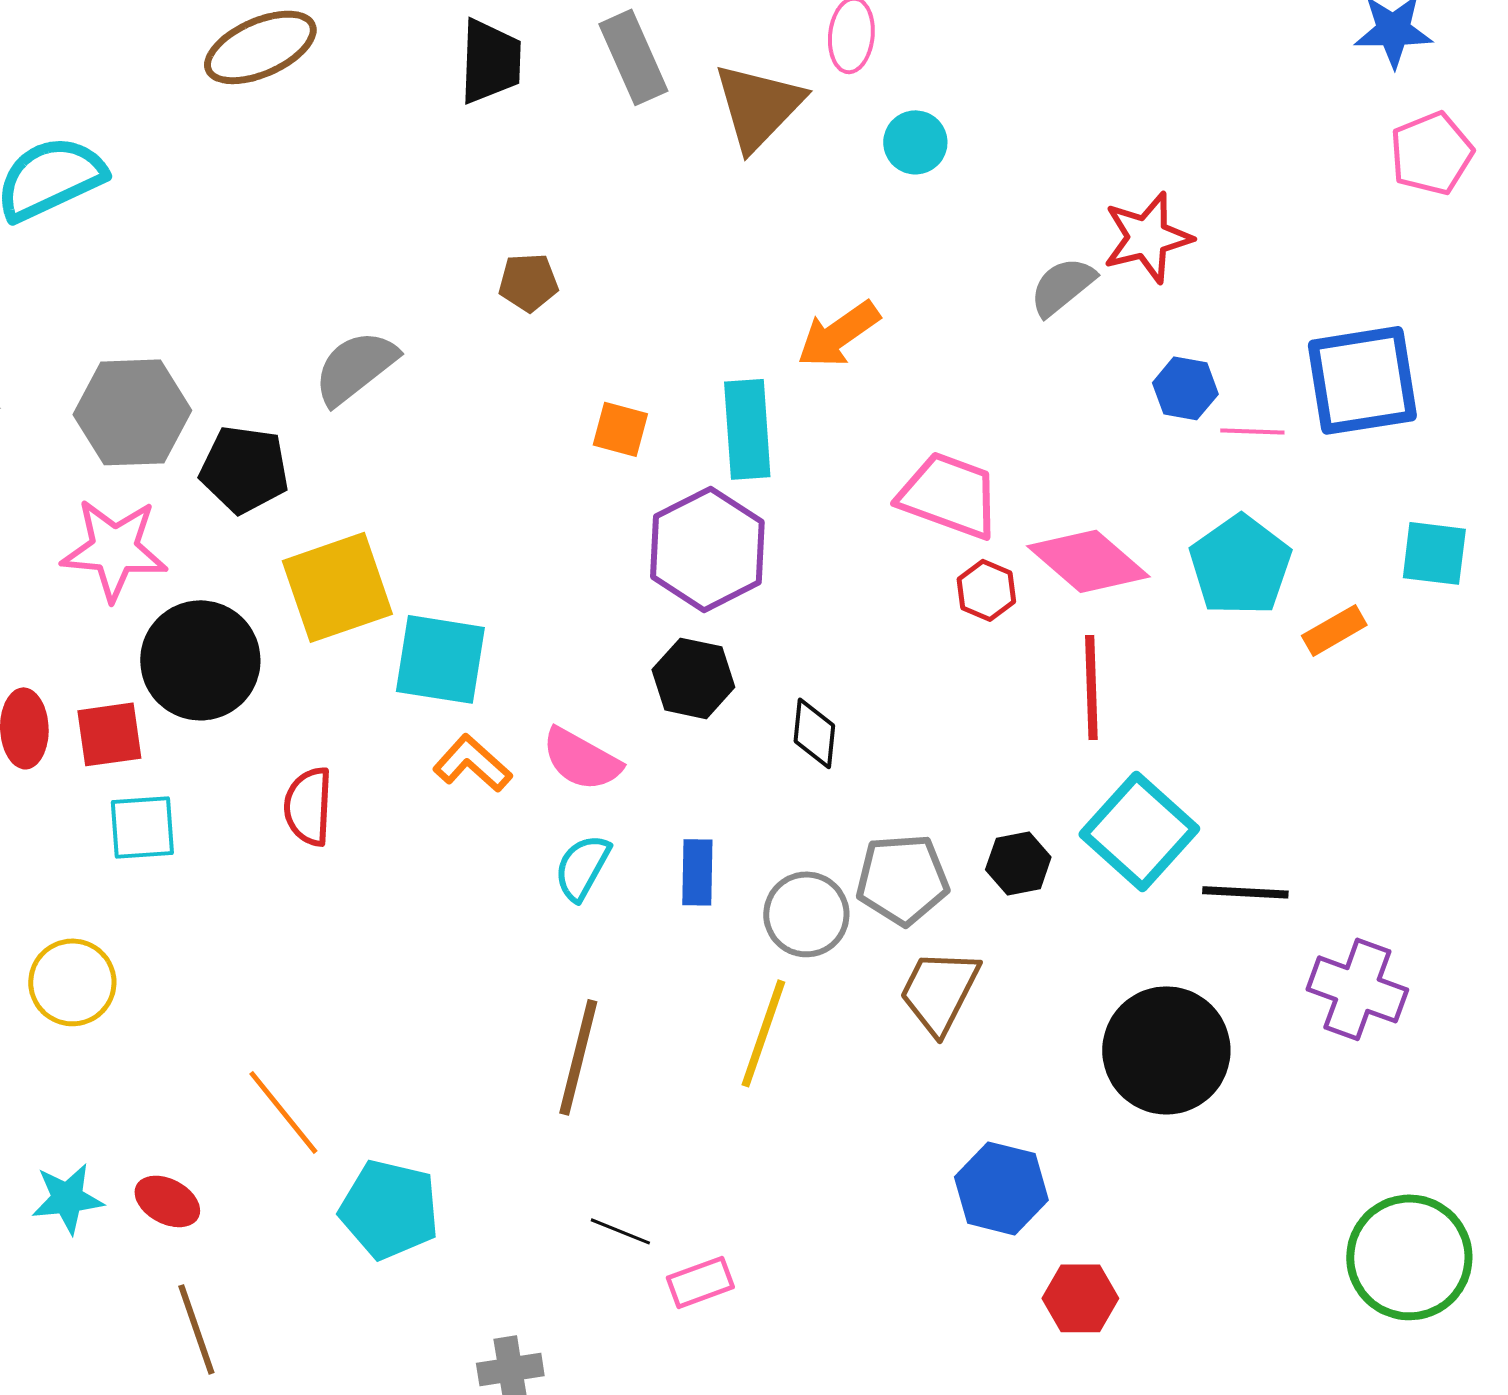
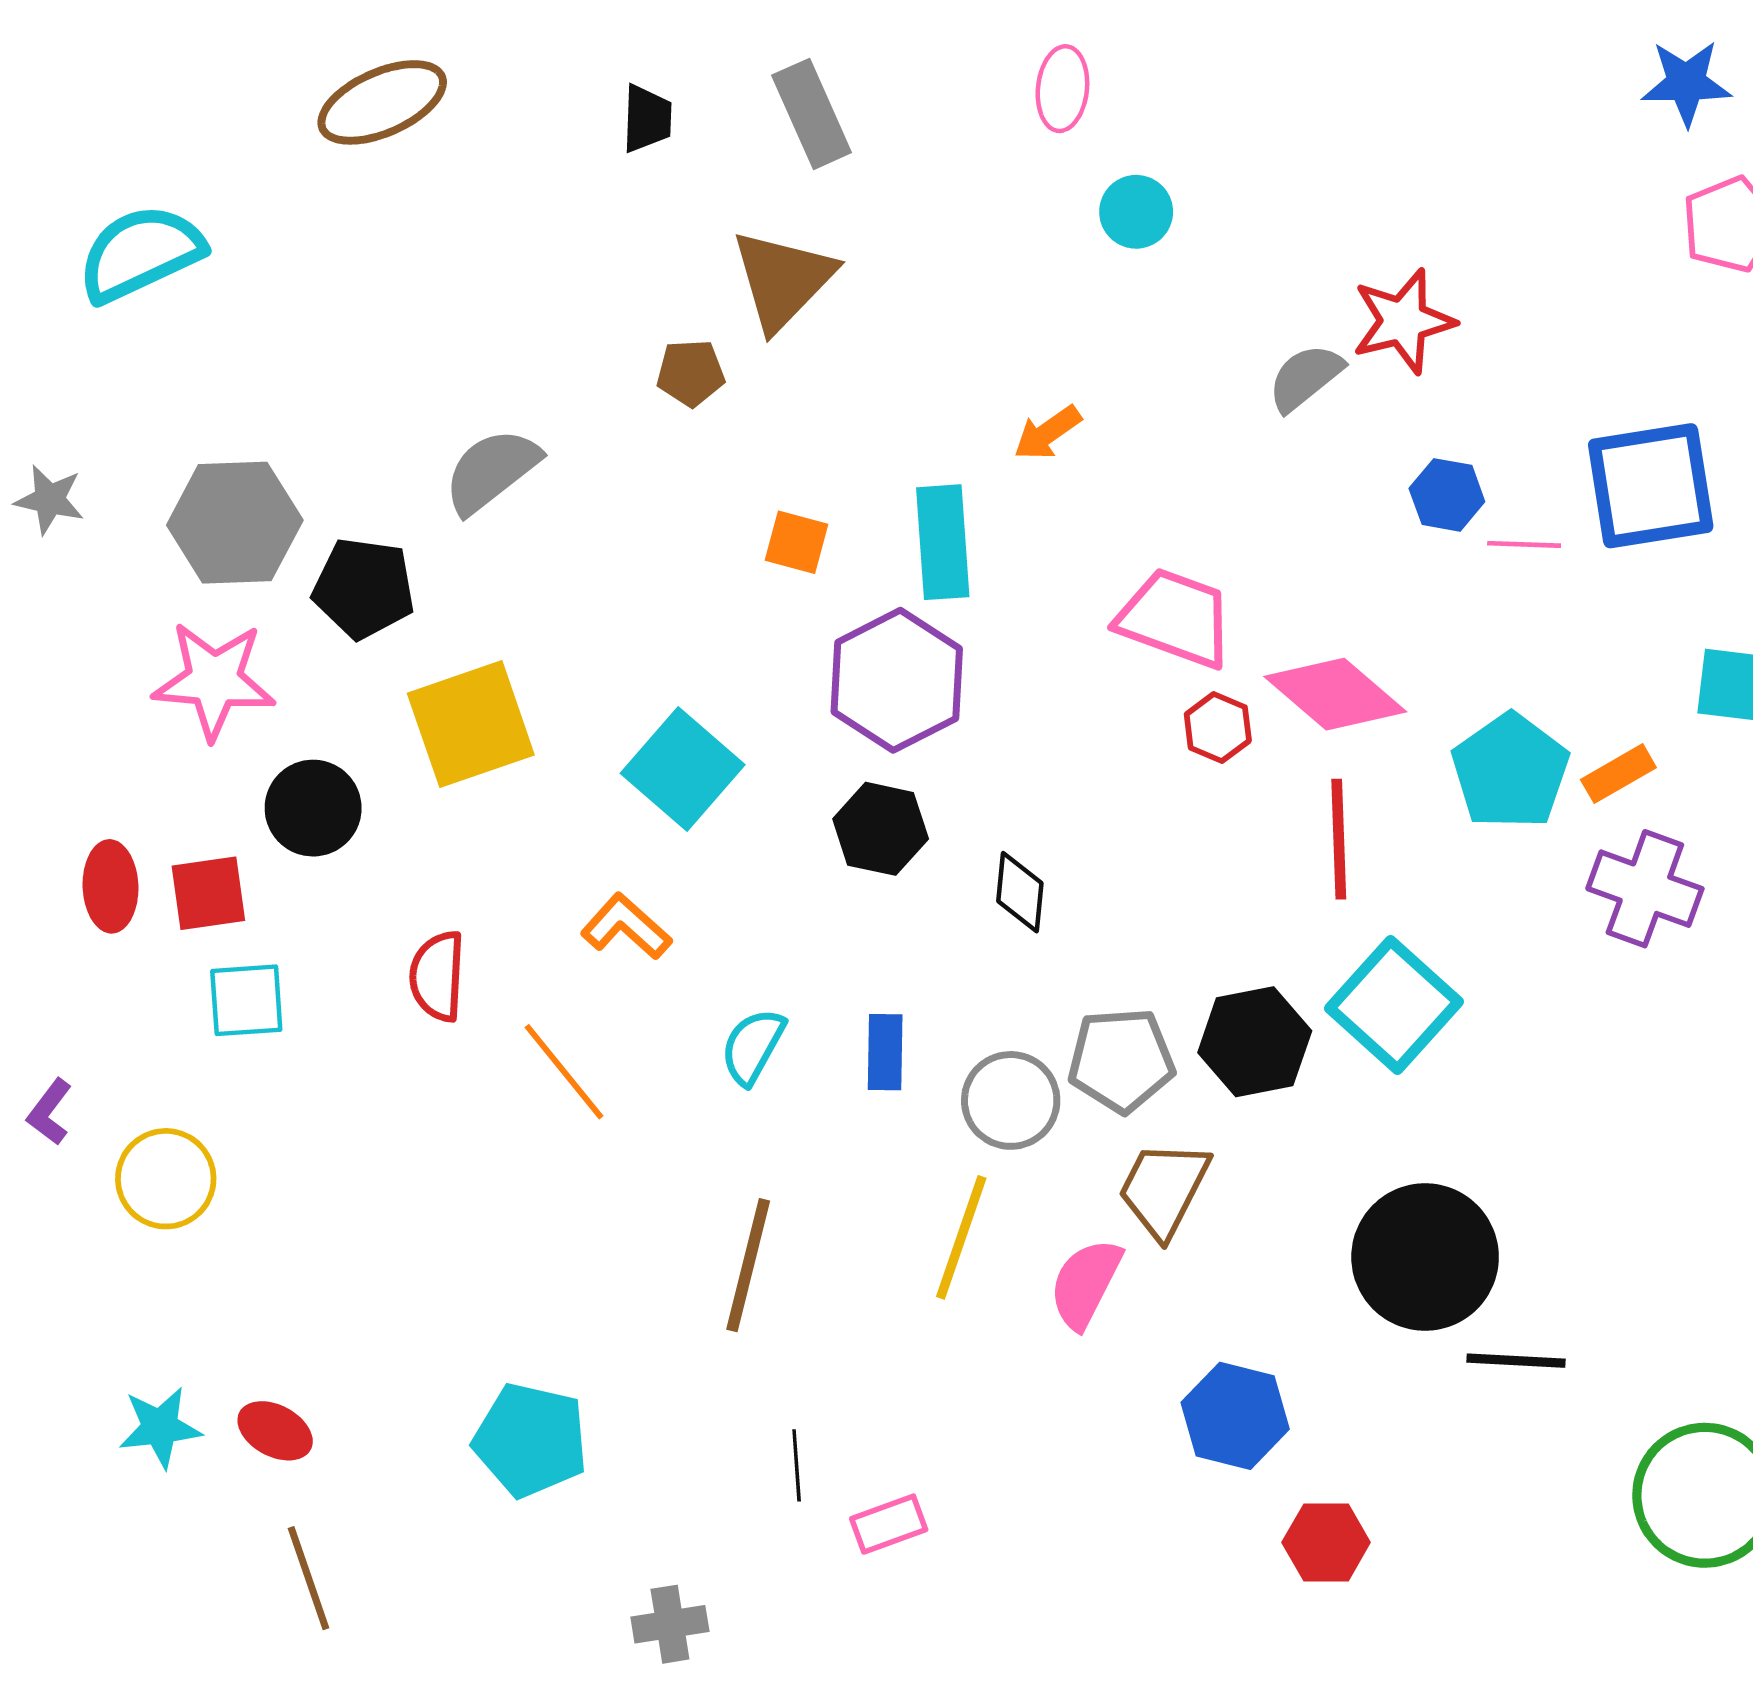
black trapezoid: (490, 61) -> (647, 119), size x0.7
brown triangle: (758, 106) -> (783, 280), moved
orange arrow: (838, 334) -> (1047, 433), size x0.7
cyan pentagon: (1240, 565) -> (1510, 771), moved
cyan square: (440, 659) -> (683, 769), moved, turned 32
black circle: (200, 660) -> (313, 808), size x0.7
pink semicircle: (581, 759) -> (1085, 1283), moved, turned 88
black hexagon: (1018, 863) -> (1255, 1042), size x1.5
black line: (1245, 892) -> (1516, 1361), moved
purple cross: (1357, 989) -> (1645, 889), moved
orange line: (283, 1112) -> (564, 1072), moved
black line: (620, 1231) -> (797, 1465), turned 64

